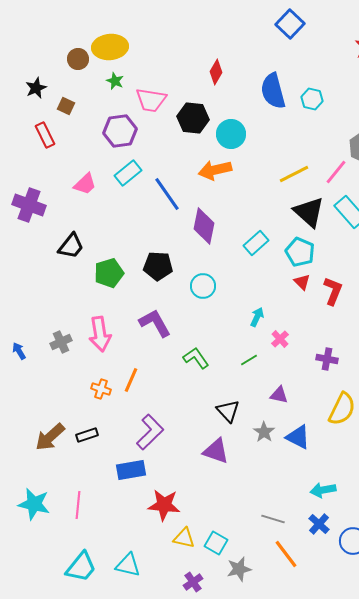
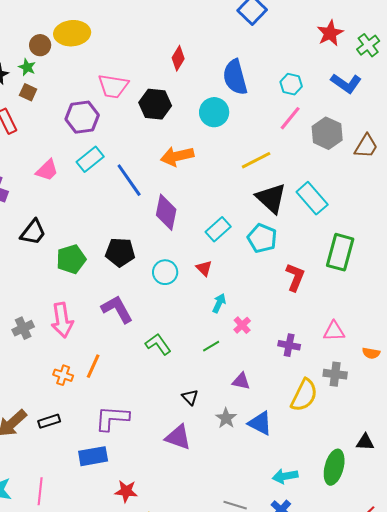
green star: (115, 81) -> (27, 67), moved
cyan hexagon: (312, 99) -> (291, 84), moved
cyan circle: (231, 134) -> (214, 112), moved
pink line: (336, 172) -> (290, 118), moved
red triangle: (302, 282) -> (204, 268), moved
black triangle: (228, 411) -> (190, 397), size x0.7
purple L-shape: (150, 432) -> (112, 418), turned -132
red star: (164, 505) -> (126, 491), size x0.7

